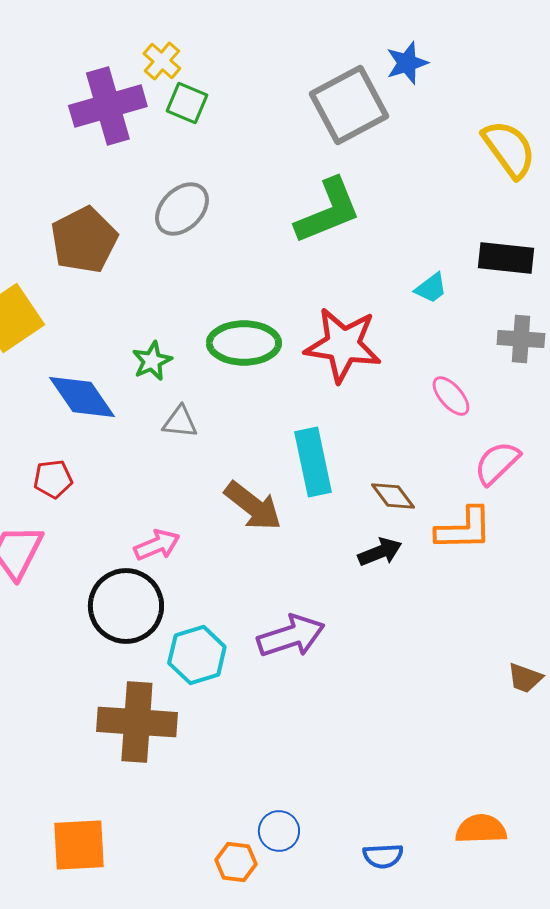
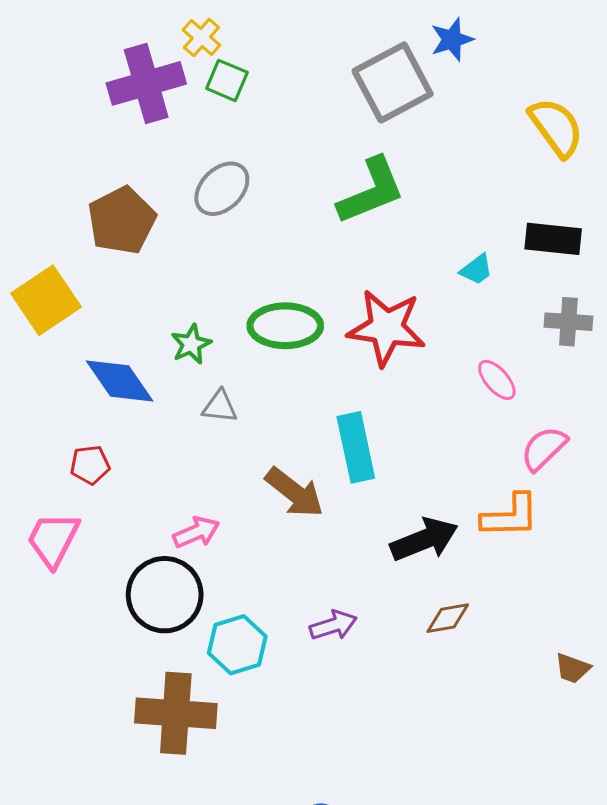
brown diamond: (393, 496) -> (448, 618), moved, turned -63
black arrow: (380, 552) -> (424, 539), size x1.5
purple arrow: (291, 636) -> (333, 625), size x0.7

